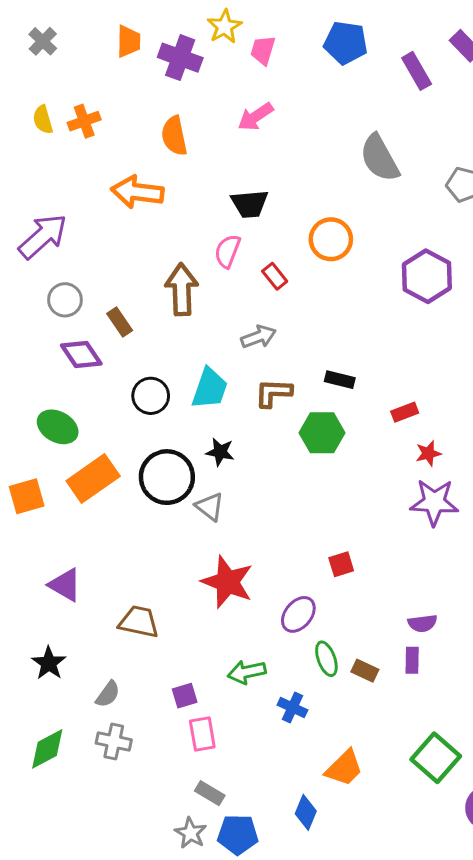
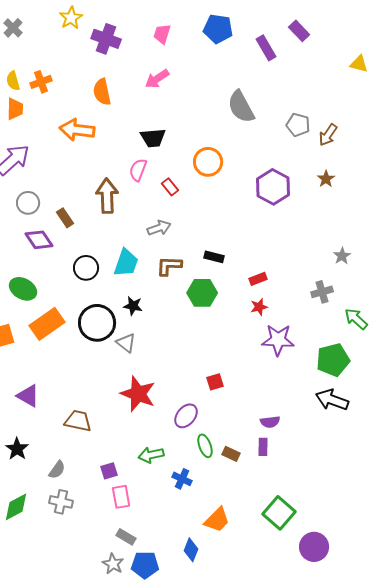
yellow star: (225, 27) -> (71, 18), moved
orange trapezoid: (129, 41) -> (15, 109), moved
red star: (428, 453) -> (259, 307), moved

